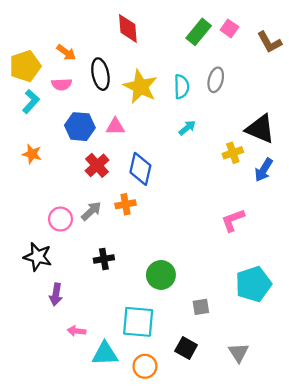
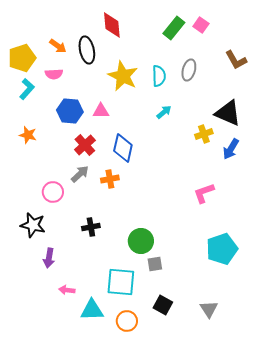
brown L-shape: (269, 42) -> (236, 60), moved
black ellipse: (100, 74) -> (87, 50), moved
gray arrow: (91, 211) -> (80, 174), moved
gray square: (201, 307) -> (155, 264), moved

